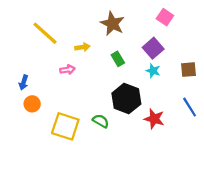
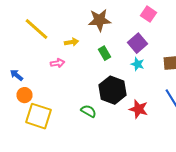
brown star: (112, 24) -> (100, 20), turned -30
blue arrow: (24, 82) -> (16, 75), turned 112
yellow square: (65, 126) -> (38, 116), moved

